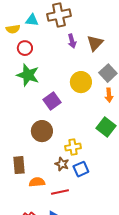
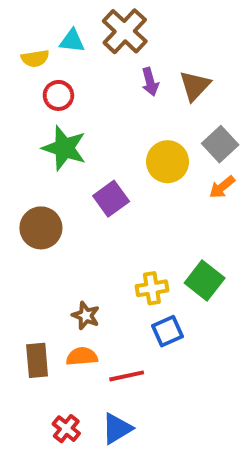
brown cross: (59, 15) -> (125, 31), turned -35
orange arrow: (109, 95) -> (222, 187), turned 56
green square: (106, 127) -> (205, 281), moved
brown circle: (42, 131) -> (41, 228), moved
brown star: (62, 164) -> (86, 316), moved
brown rectangle: (19, 165) -> (37, 360), moved

